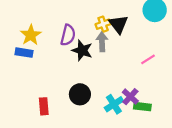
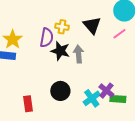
yellow cross: (103, 24) -> (62, 27), moved, turned 32
gray arrow: (102, 42) -> (78, 54), moved
pink line: (148, 59) -> (119, 34), moved

